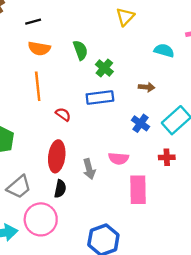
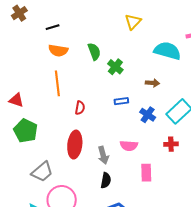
cyan semicircle: (164, 51) -> (167, 51), size x1.5
blue rectangle: (100, 98) -> (121, 101), moved, size x0.6
red semicircle: (63, 114) -> (80, 108), turned 64
black semicircle: (60, 189) -> (106, 180), moved
pink rectangle: (138, 190) -> (146, 173), size x0.7

